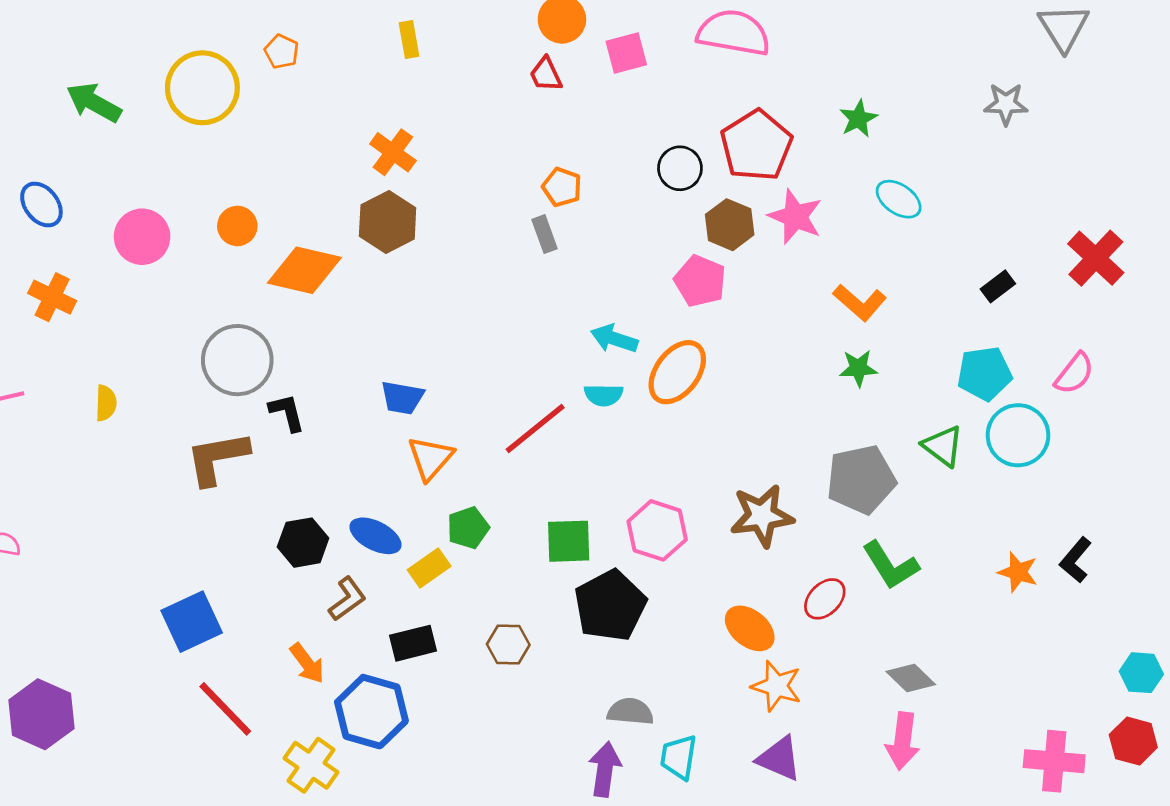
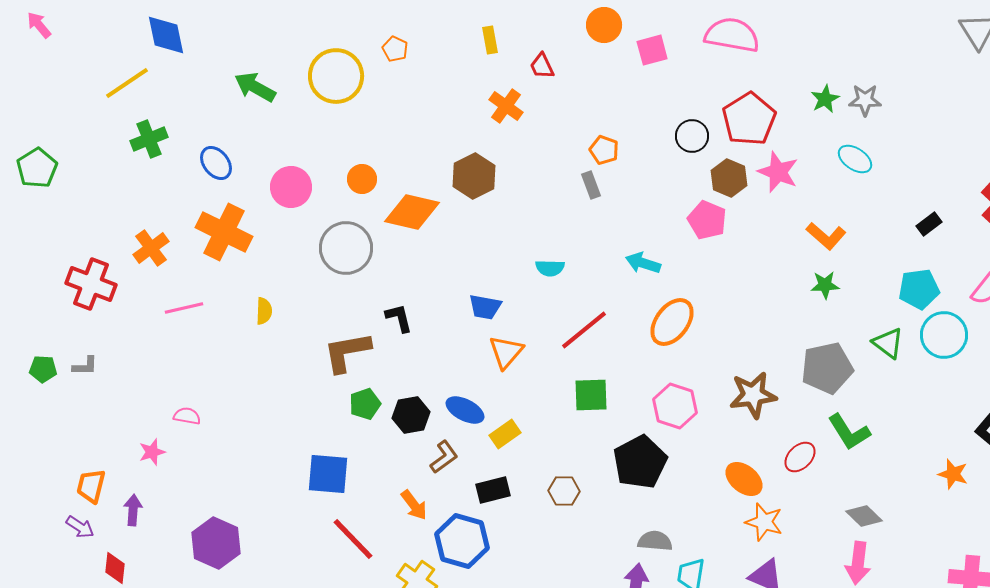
red trapezoid: (546, 74) -> (542, 66), moved
gray star: (1006, 104) -> (865, 100), moved
orange cross: (393, 152) -> (506, 106), moved
orange cross: (52, 297) -> (224, 232), size x1.6
gray circle: (237, 360) -> (346, 248), moved
orange ellipse: (677, 372) -> (672, 322), moved
cyan semicircle: (603, 395) -> (550, 268), moved
green pentagon: (468, 528) -> (365, 404), moved
green square: (569, 541) -> (591, 395), moved
orange star: (1018, 572) -> (953, 474), moved
blue square: (192, 622) -> (328, 474), turned 30

